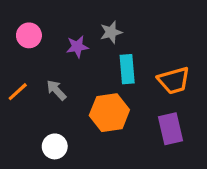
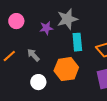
gray star: (111, 32) -> (67, 19), size x1.5
white circle: (55, 146) -> (38, 82), moved

